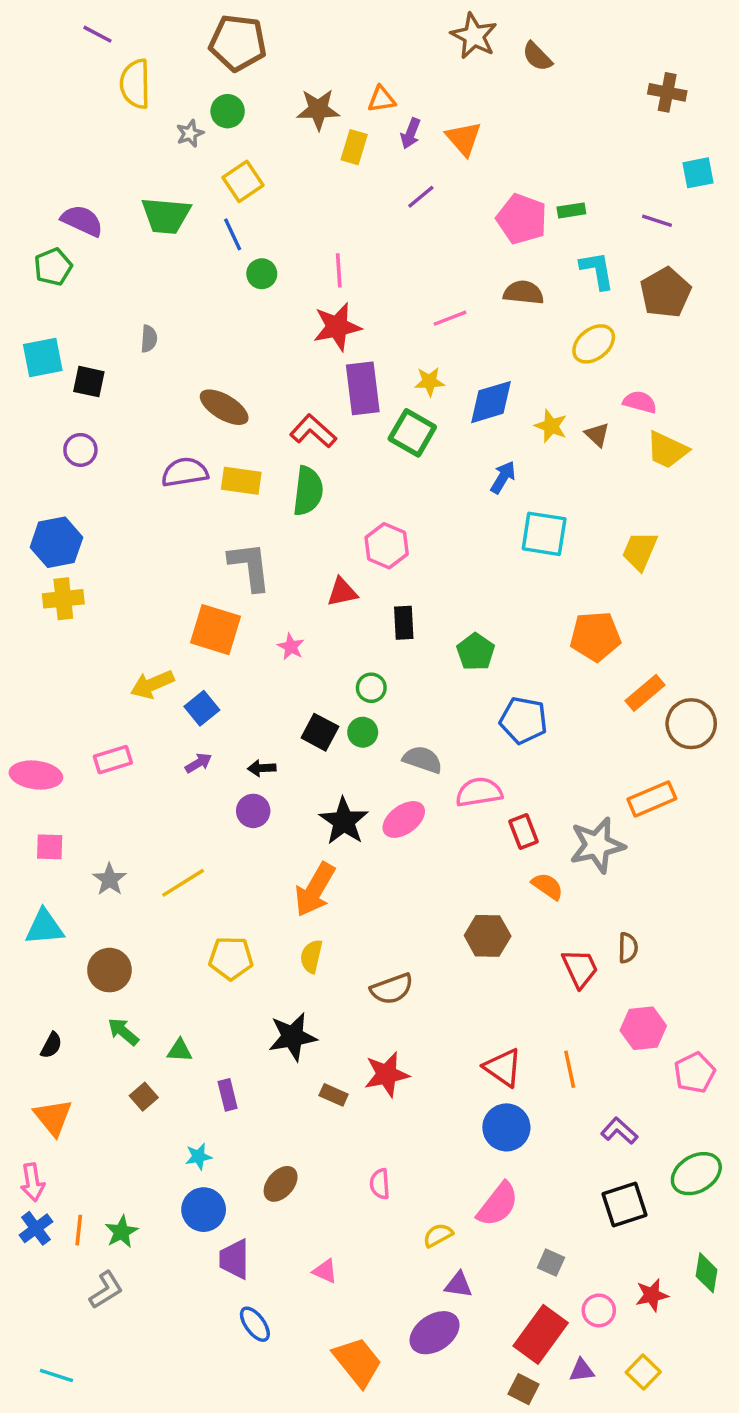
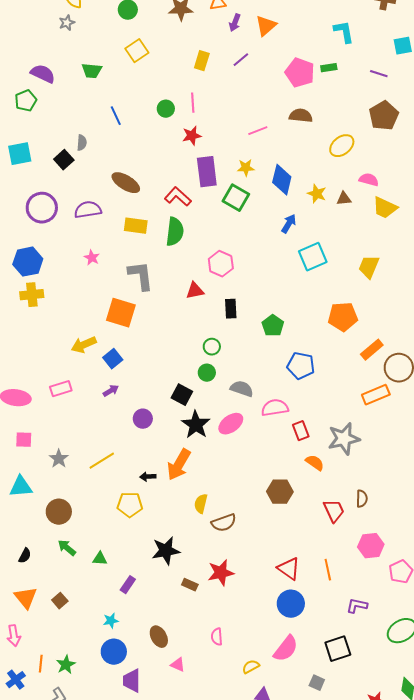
gray star: (190, 133) -> (67, 23), moved
orange triangle: (464, 139) -> (266, 26), turned 30
yellow rectangle: (354, 147) -> (202, 61), moved
green trapezoid: (166, 216) -> (92, 71), size x0.7
blue line: (233, 234) -> (116, 116), moved
cyan L-shape: (597, 270) -> (344, 32), moved
green circle: (262, 274) -> (166, 109), moved
red star: (337, 327) -> (192, 136), size x0.7
black square: (89, 382) -> (64, 160), moved, turned 36
blue diamond: (491, 402) -> (282, 180), turned -60
brown triangle: (597, 435) -> (344, 199), turned -49
purple circle: (80, 450) -> (42, 208), size x1.6
purple semicircle: (185, 472) -> (88, 210), moved
cyan square: (544, 534) -> (313, 257), turned -32
pink star: (291, 647) -> (92, 258), moved
black square: (320, 732) -> (182, 395), moved
black arrow: (262, 768) -> (148, 477), moved
orange rectangle: (652, 799) -> (376, 395), moved
yellow semicircle: (311, 956) -> (201, 504), moved
purple rectangle: (228, 1095) -> (128, 585), turned 48
brown square: (144, 1097) -> (60, 601), moved
purple L-shape: (619, 1131) -> (357, 606), turned -30
brown ellipse: (281, 1184) -> (159, 637), turned -70
black square: (624, 1204) -> (338, 649), moved
blue cross: (36, 1228) -> (16, 680), moved
pink triangle: (325, 1271) -> (178, 665), moved

